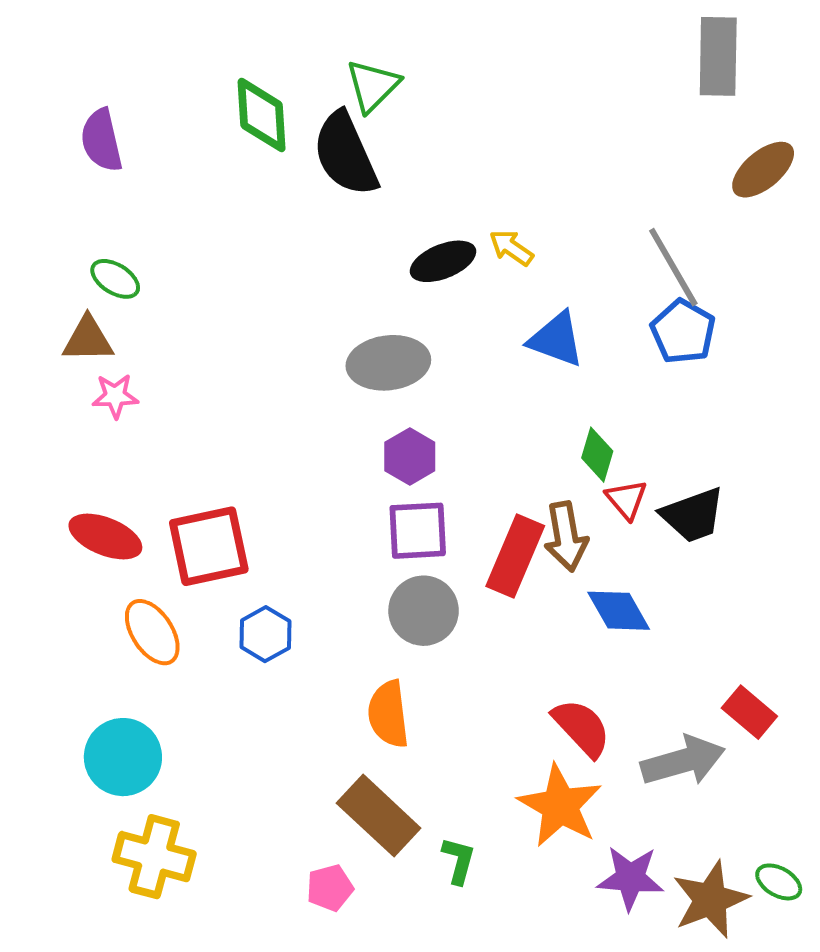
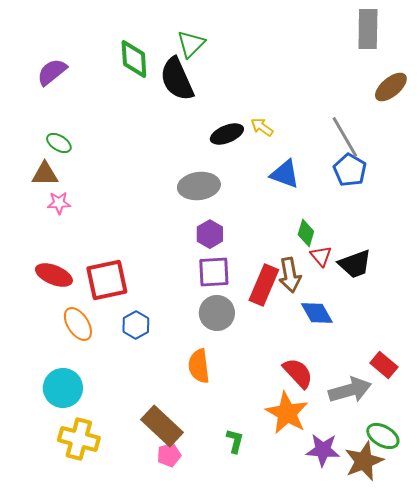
purple semicircle: (101, 140) -> (52, 72), turned 64
brown rectangle: (379, 816) -> (162, 426), moved
green ellipse: (779, 882) -> (383, 436), moved, size x1.4

